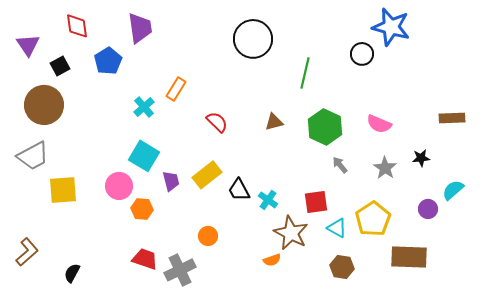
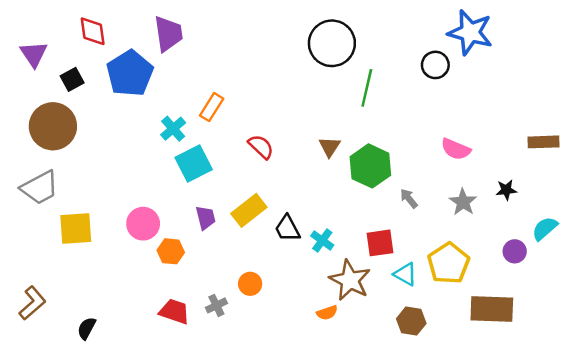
black circle: (253, 39) -> (332, 43), moved
blue pentagon: (108, 61) -> (130, 73), size x1.4
brown triangle: (274, 122) -> (329, 147), turned -42
green hexagon: (325, 127) -> (370, 166), moved
cyan square: (144, 156) -> (194, 164), moved, turned 32
gray cross: (180, 270) -> (216, 305), moved, size x0.6

